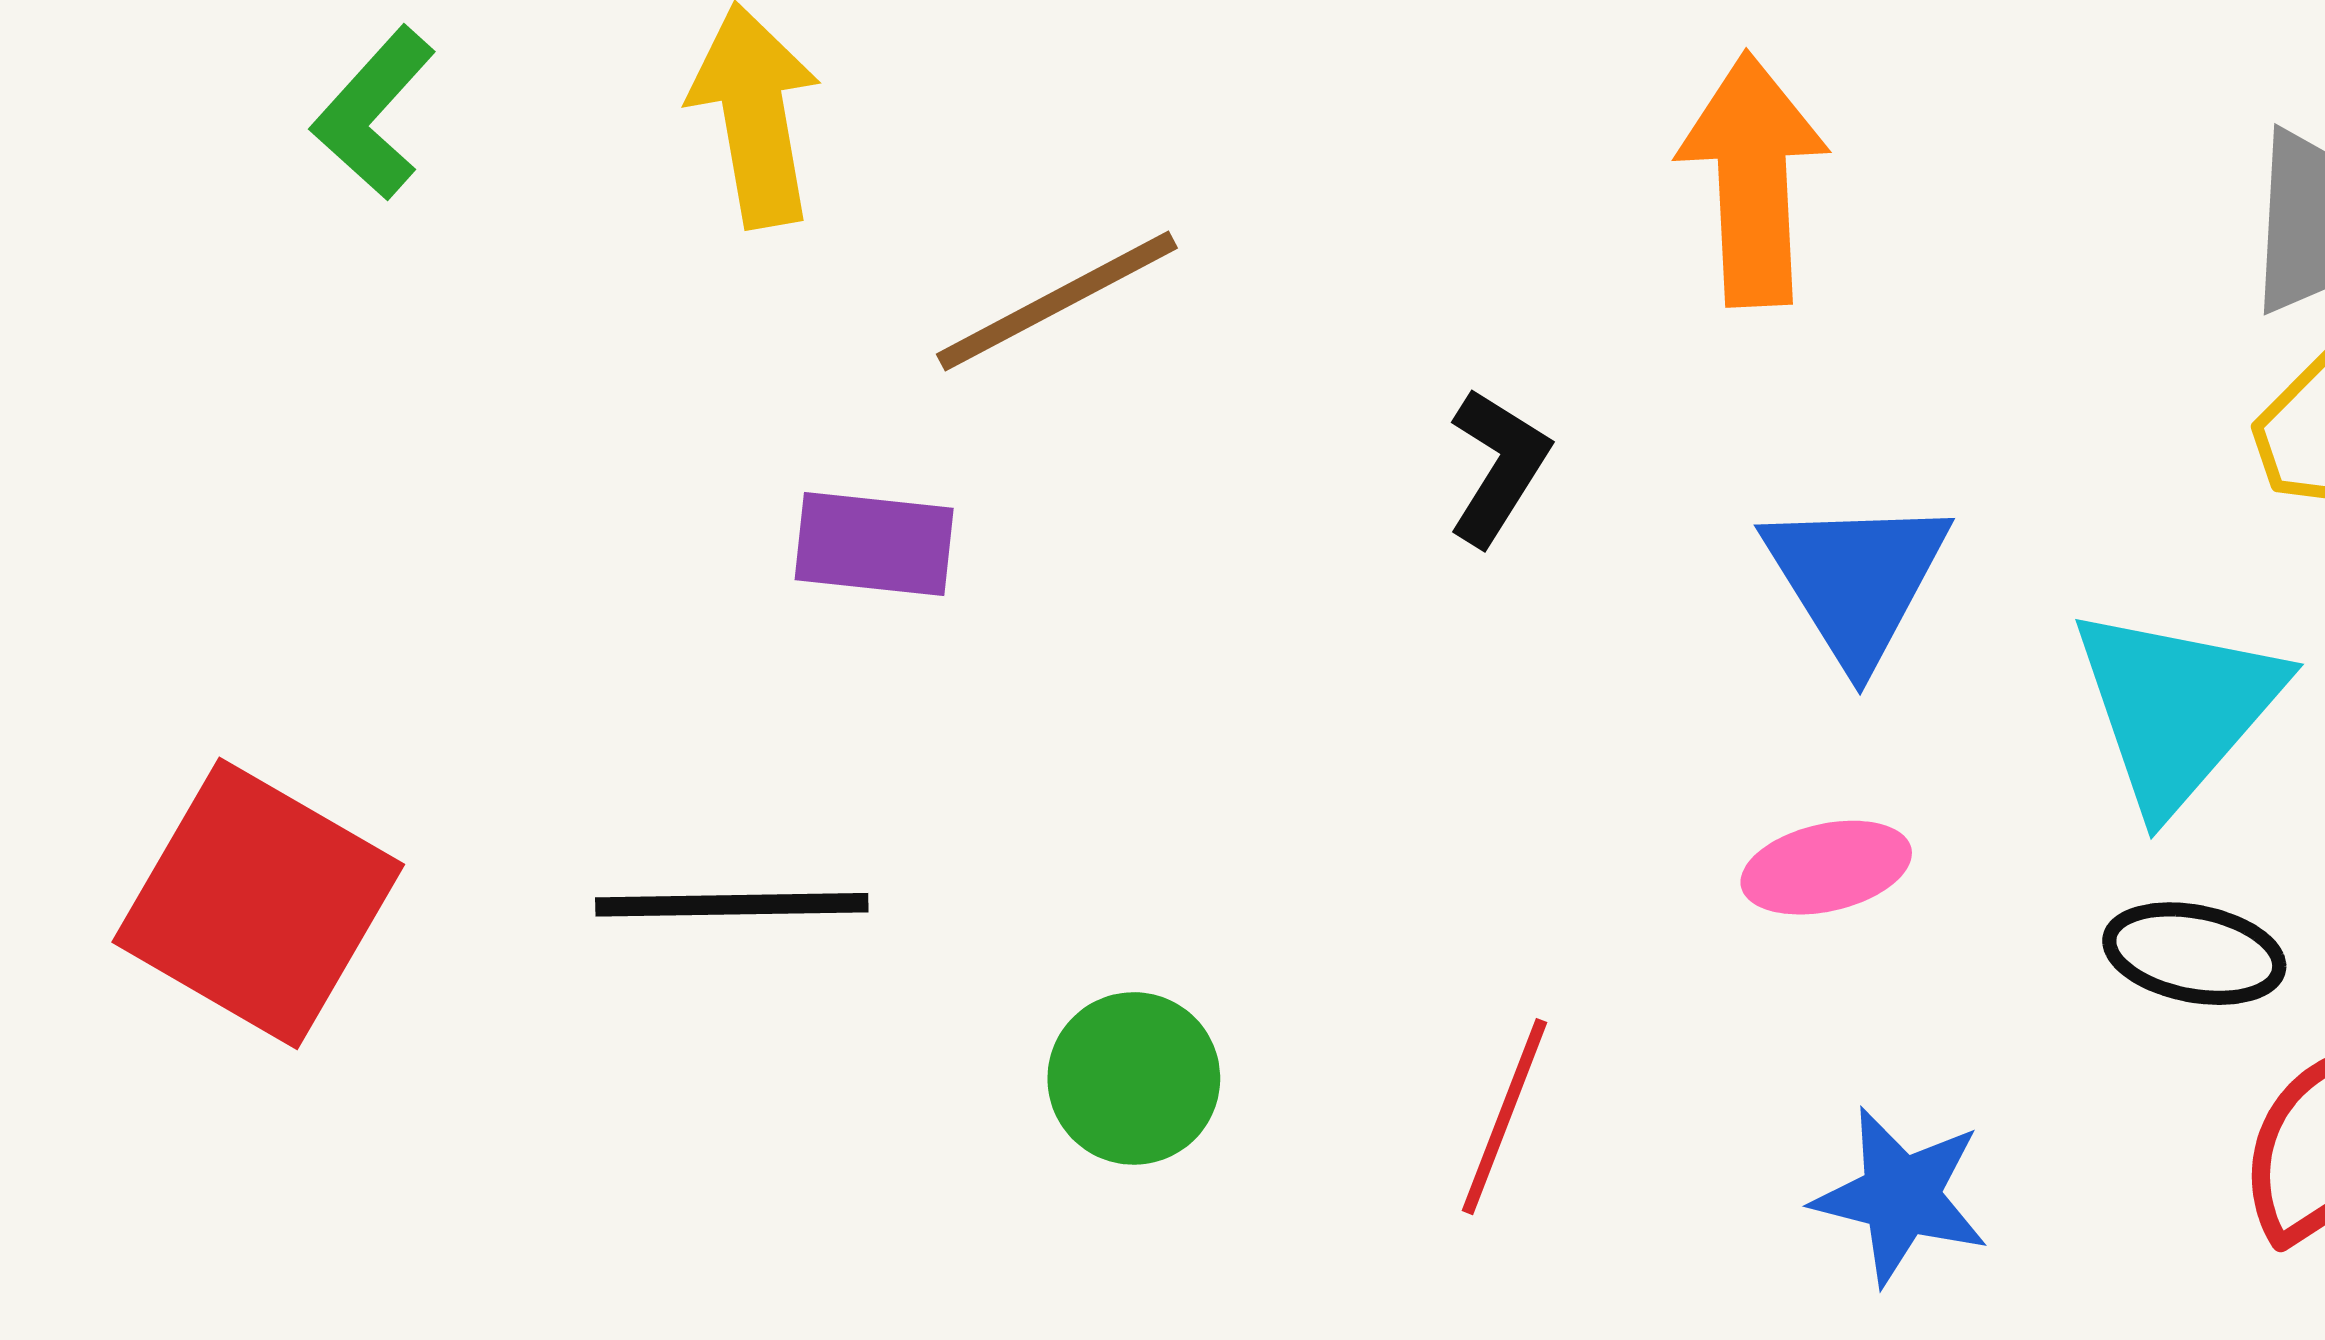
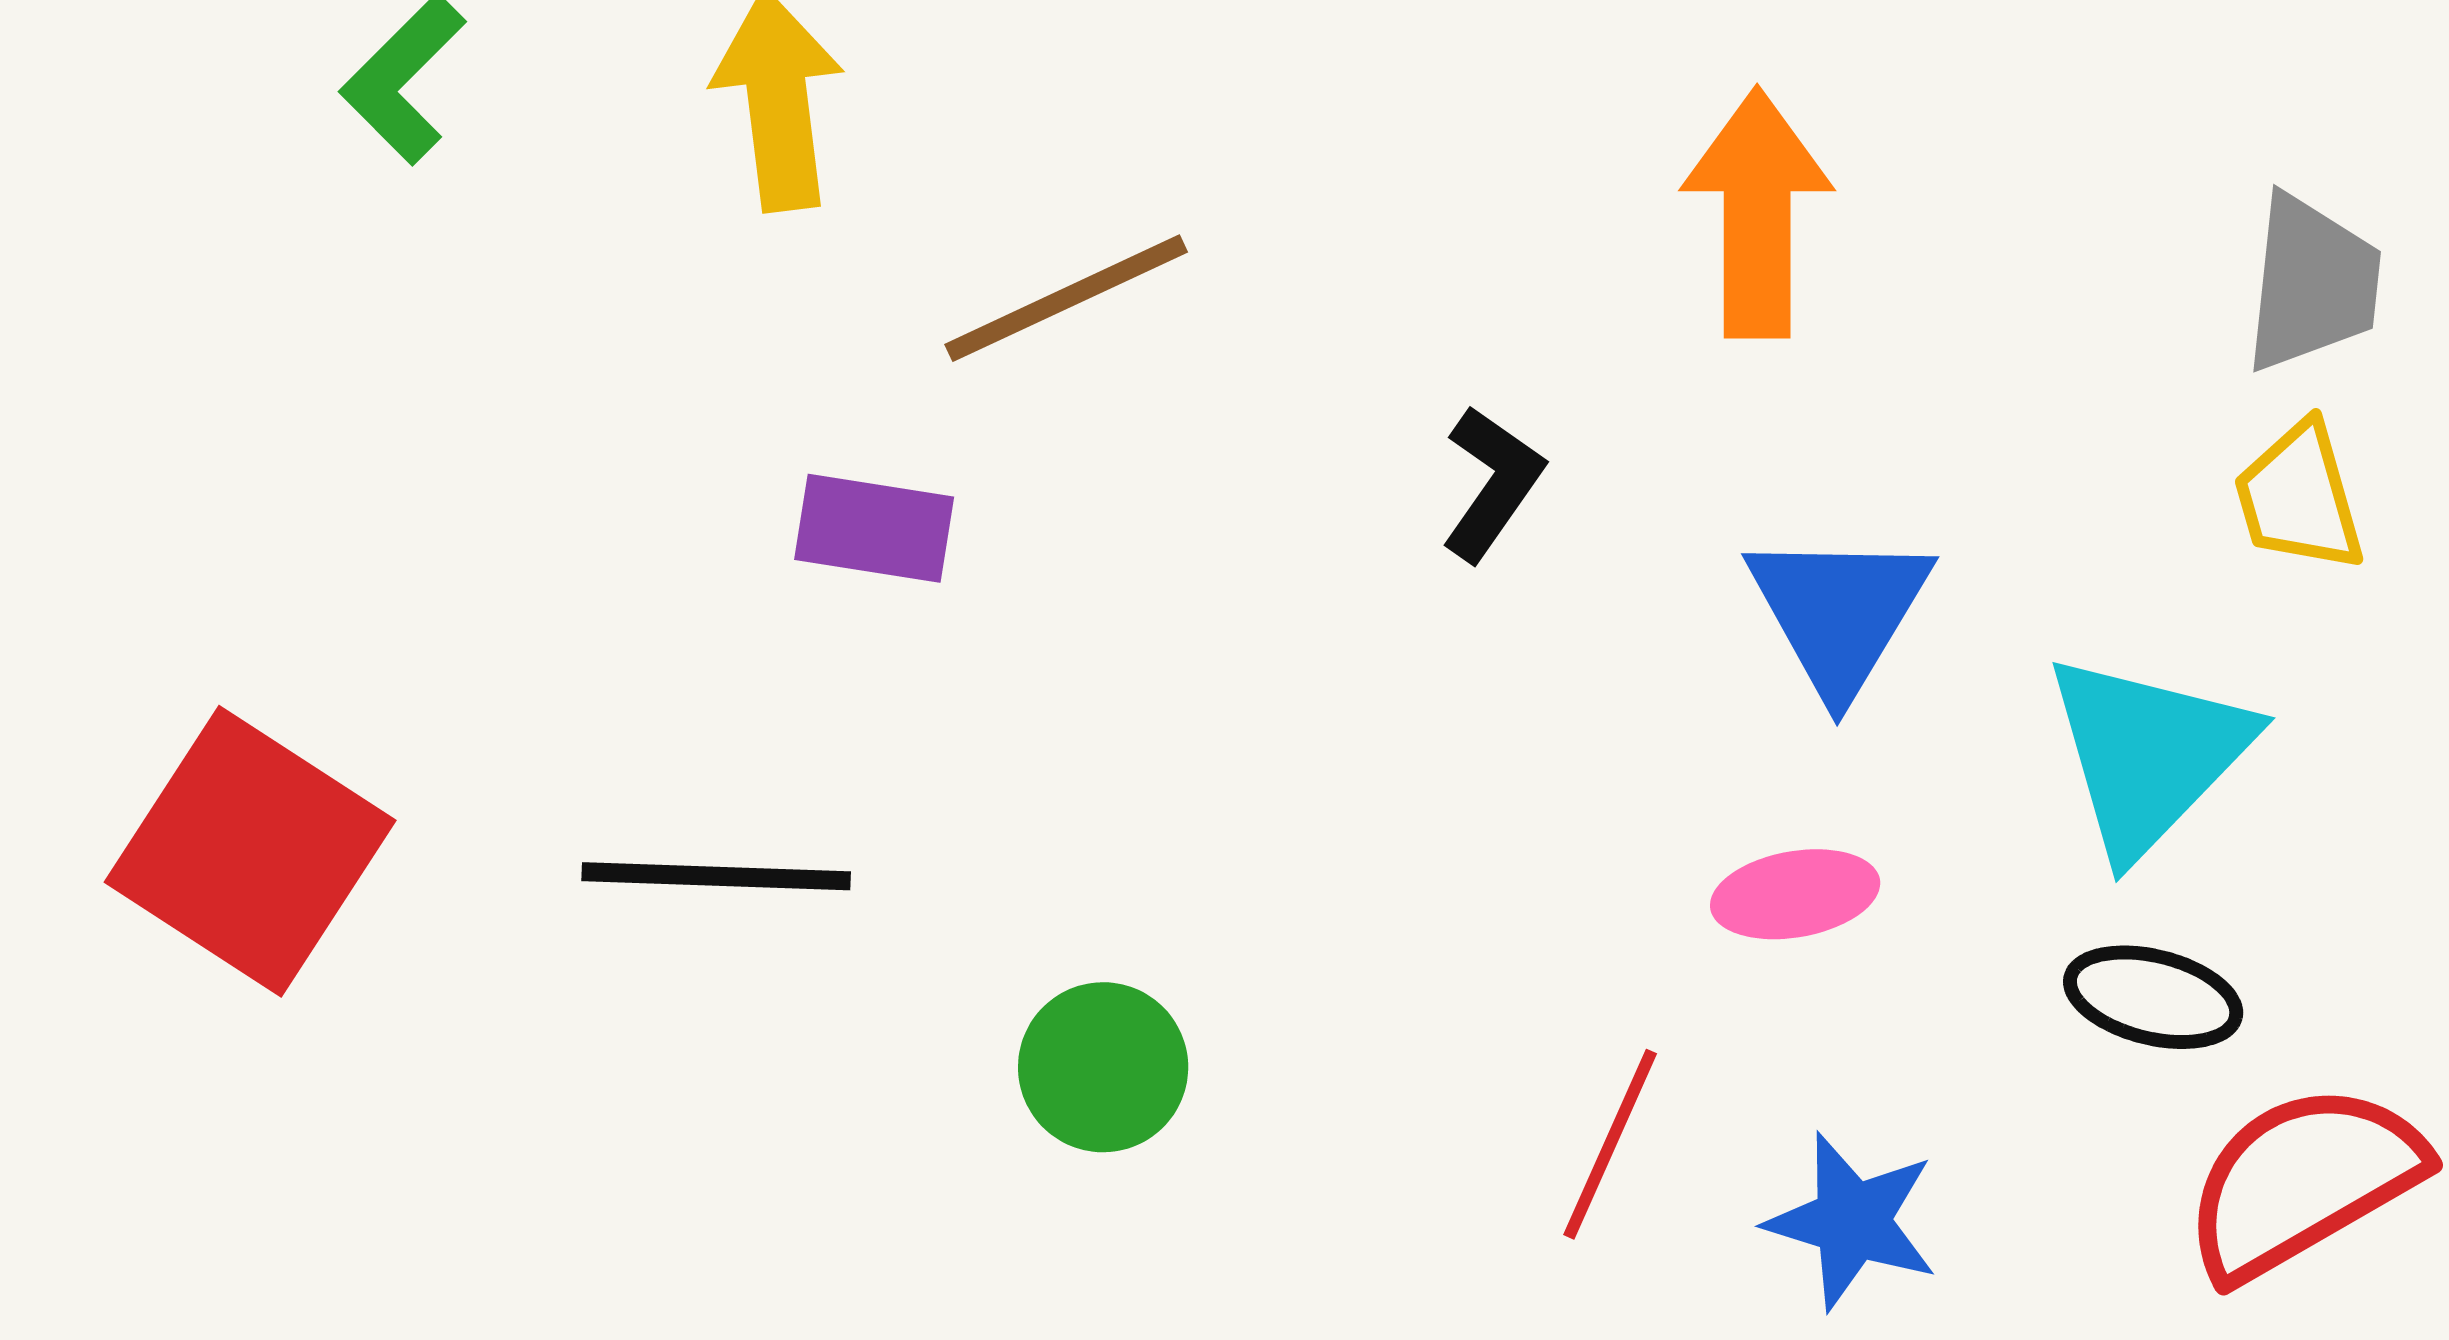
red line: (1505, 1117) -> (1610, 1144), moved

